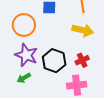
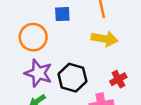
red cross: (82, 60) -> (118, 79), moved

